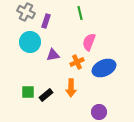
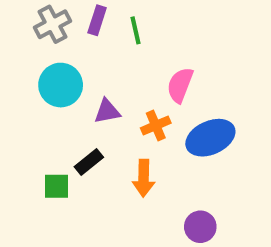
gray cross: (26, 12) -> (52, 24), turned 36
green line: (80, 13) -> (136, 30), moved
purple rectangle: (46, 21) -> (97, 20), moved
black rectangle: (46, 95) -> (89, 162), moved

